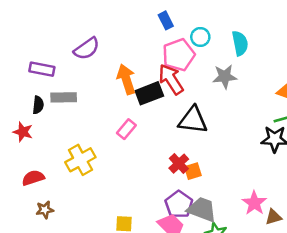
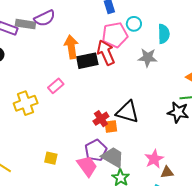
gray rectangle: (64, 97) -> (25, 24), moved
black triangle: (193, 120) -> (127, 112), moved
pink rectangle: (126, 129) -> (56, 86), moved

